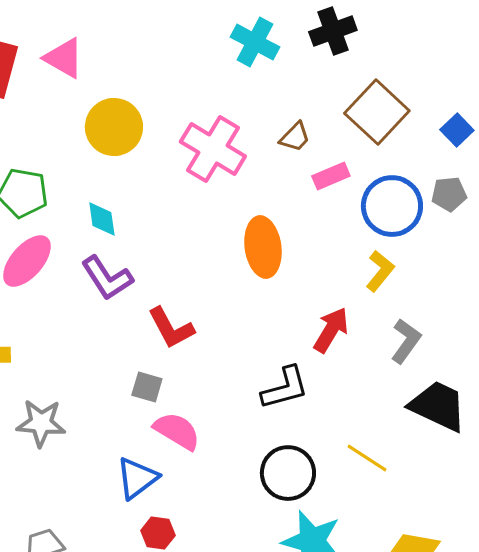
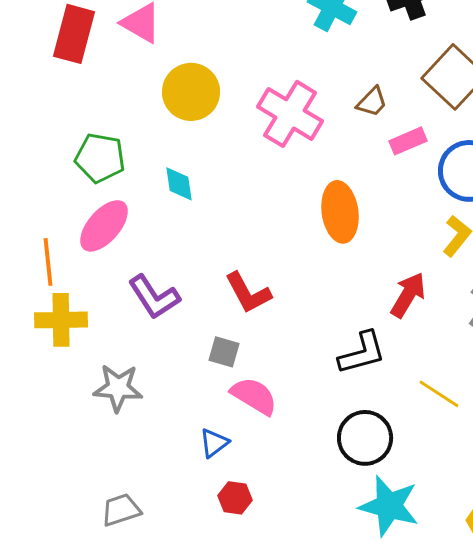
purple L-shape: (107, 278) -> (154, 297), moved
yellow line: (367, 458) -> (439, 394), moved
blue triangle: (137, 478) -> (214, 443), size x0.7

